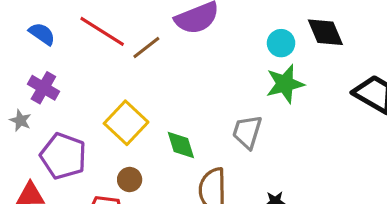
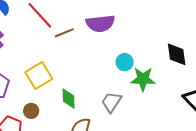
cyan circle: (281, 43) -> (125, 62), moved

